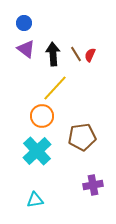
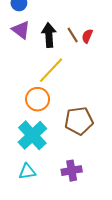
purple cross: (93, 185) -> (72, 171), moved
cyan triangle: (35, 200) -> (27, 172), moved

